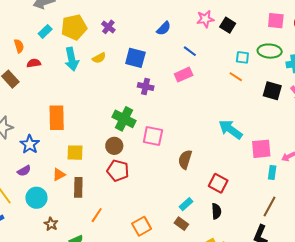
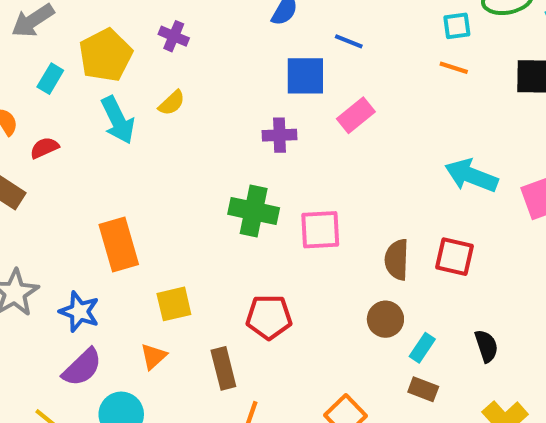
blue square: (135, 58) -> (305, 76), moved
pink rectangle: (184, 75) -> (356, 115), moved
brown circle: (114, 146) -> (385, 319), moved
purple semicircle: (24, 171) -> (82, 367), size x1.5
red square: (218, 183) -> (454, 257), moved
brown rectangle: (78, 187) -> (223, 368), moved

